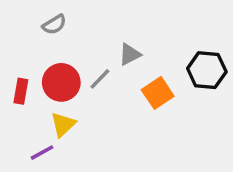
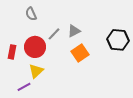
gray semicircle: (54, 25) -> (31, 14), turned 96
gray line: (100, 79) -> (54, 34), moved
orange square: (158, 93) -> (80, 53), moved

